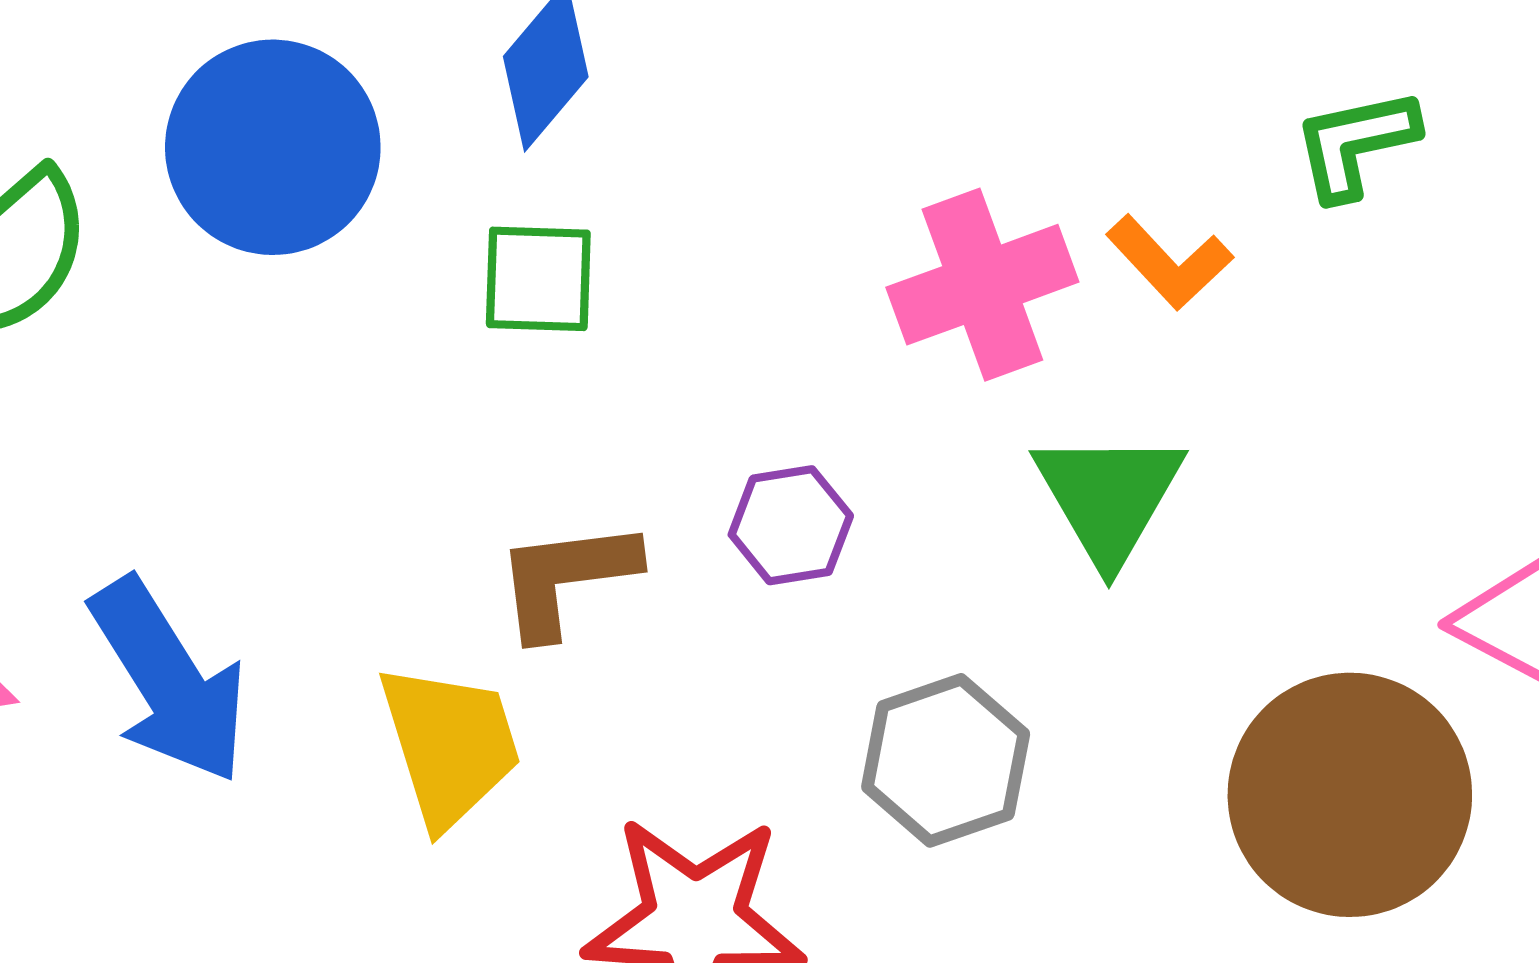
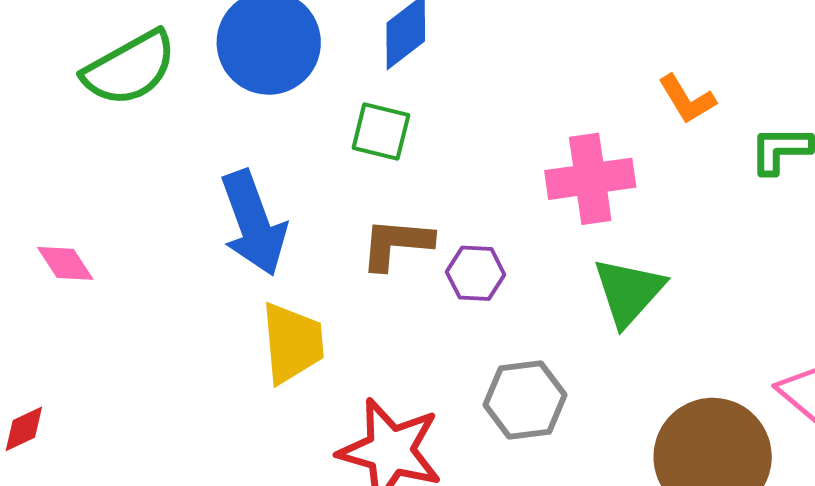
orange L-shape: (1169, 262) -> (687, 99), moved
brown L-shape: (566, 578) -> (396, 244), moved
blue arrow: (169, 681) -> (253, 223), moved

